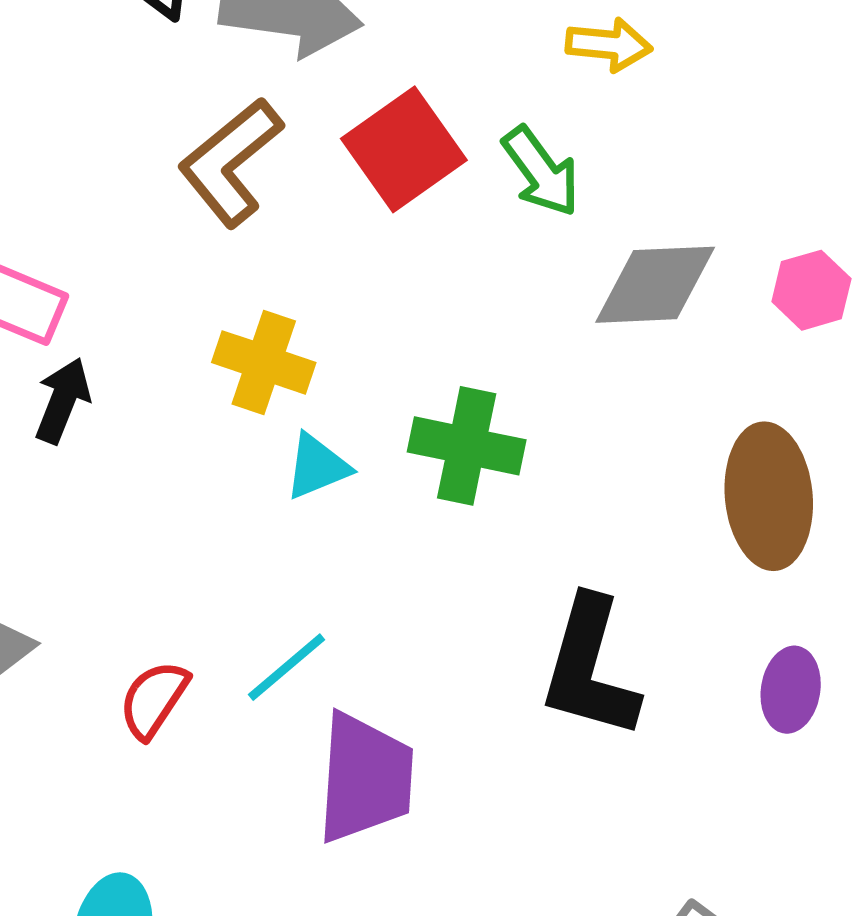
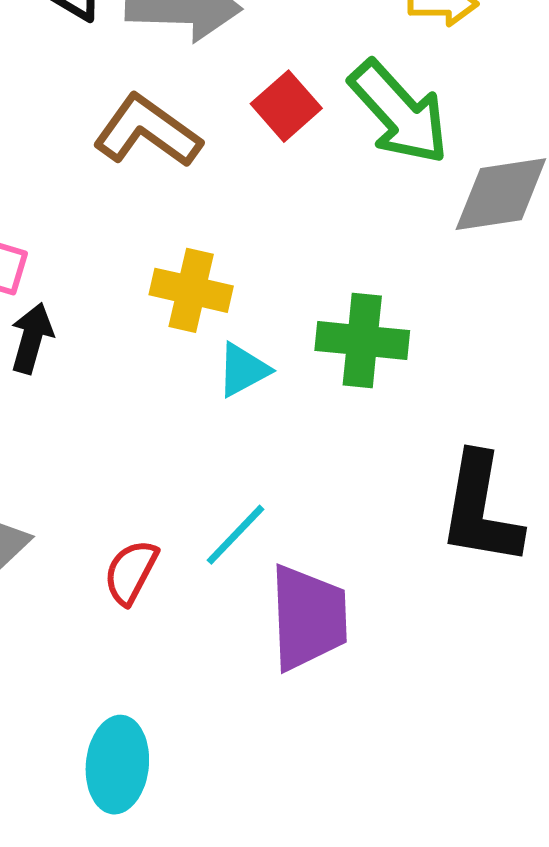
red square: (404, 149) -> (286, 106), size x0.7
brown L-shape: (231, 162) -> (147, 131), turned 81
green arrow: (541, 172) -> (399, 112), size x1.5

